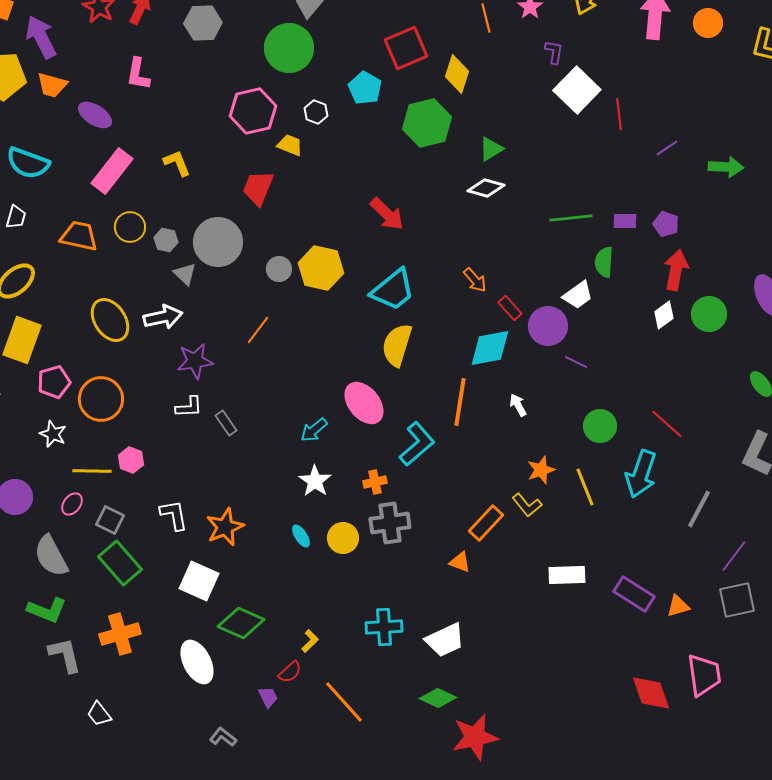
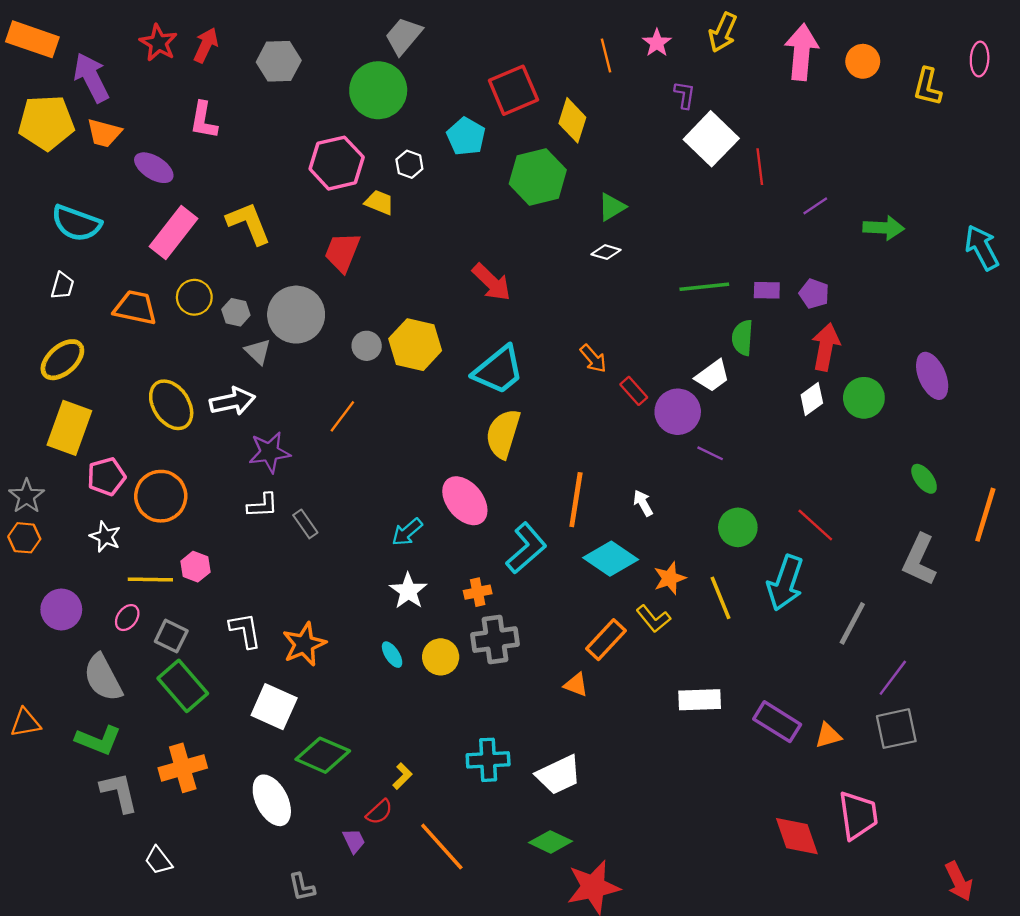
yellow L-shape: (177, 163) -> (249, 223), size x1.4
white diamond: (486, 188) -> (606, 252), size x0.7
cyan diamond: (490, 348) -> (611, 559), moved, turned 45
gray L-shape: (223, 737) -> (302, 887), turned -140

